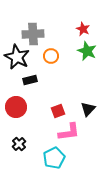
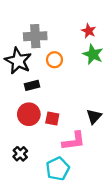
red circle: (16, 107) -> (29, 114), moved
red square: (58, 111) -> (52, 119), moved, turned 32

